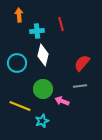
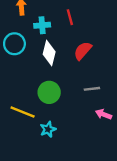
cyan circle: (17, 63) -> (14, 44), moved
red semicircle: (82, 63) -> (83, 51), moved
pink arrow: (62, 101) -> (103, 114), moved

